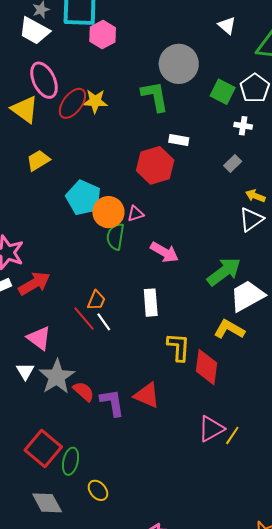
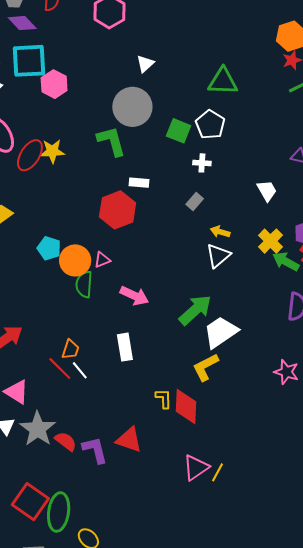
white triangle: (227, 26) -> (145, 64), moved, turned 42
cyan pentagon: (84, 198) -> (49, 248), size x0.7
yellow L-shape: (229, 329) -> (205, 367), turned -52
yellow L-shape: (179, 347) -> (164, 399), moved, size x0.7
green ellipse: (71, 461) -> (59, 512), size x1.4

